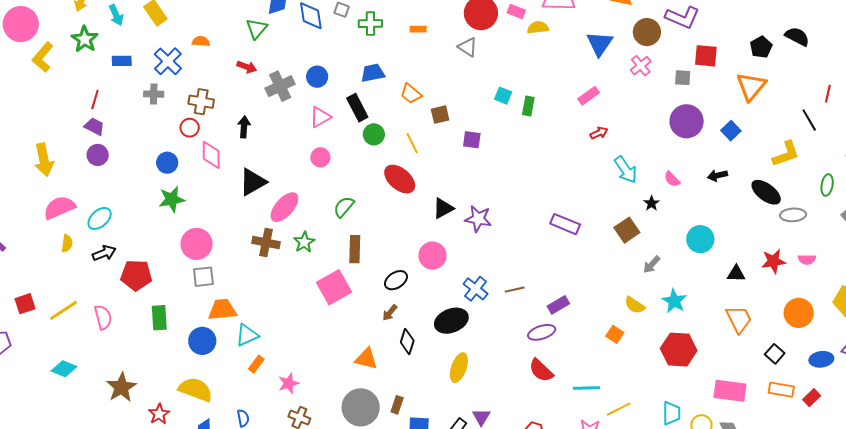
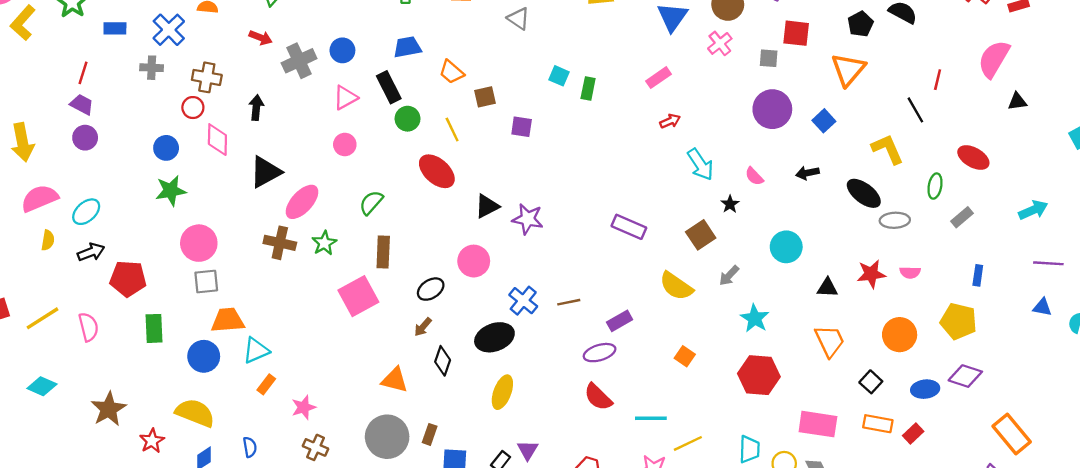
yellow L-shape: (786, 154) -> (888, 149), turned -96
yellow semicircle: (635, 305) -> (676, 286), moved, size x1.4

